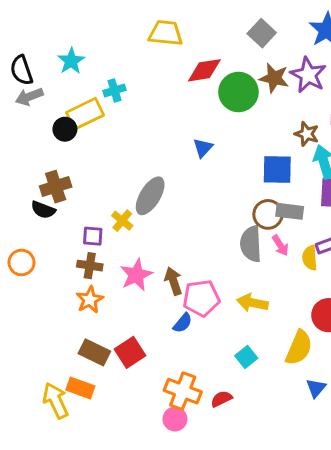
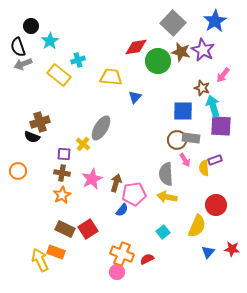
yellow trapezoid: (166, 33) -> (111, 77), moved
gray square: (262, 33) -> (173, 23), size x1.4
yellow rectangle: (85, 114) -> (59, 75), turned 65
black circle: (65, 129) -> (31, 26), moved
gray semicircle: (251, 244) -> (166, 174), moved
brown arrow: (173, 281) -> (116, 183), turned 36

